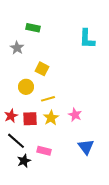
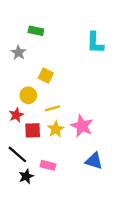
pink star: (75, 115) -> (82, 126), size x1.5
red star: (11, 116) -> (16, 115), moved
blue triangle: (86, 147) -> (94, 161), turned -36

